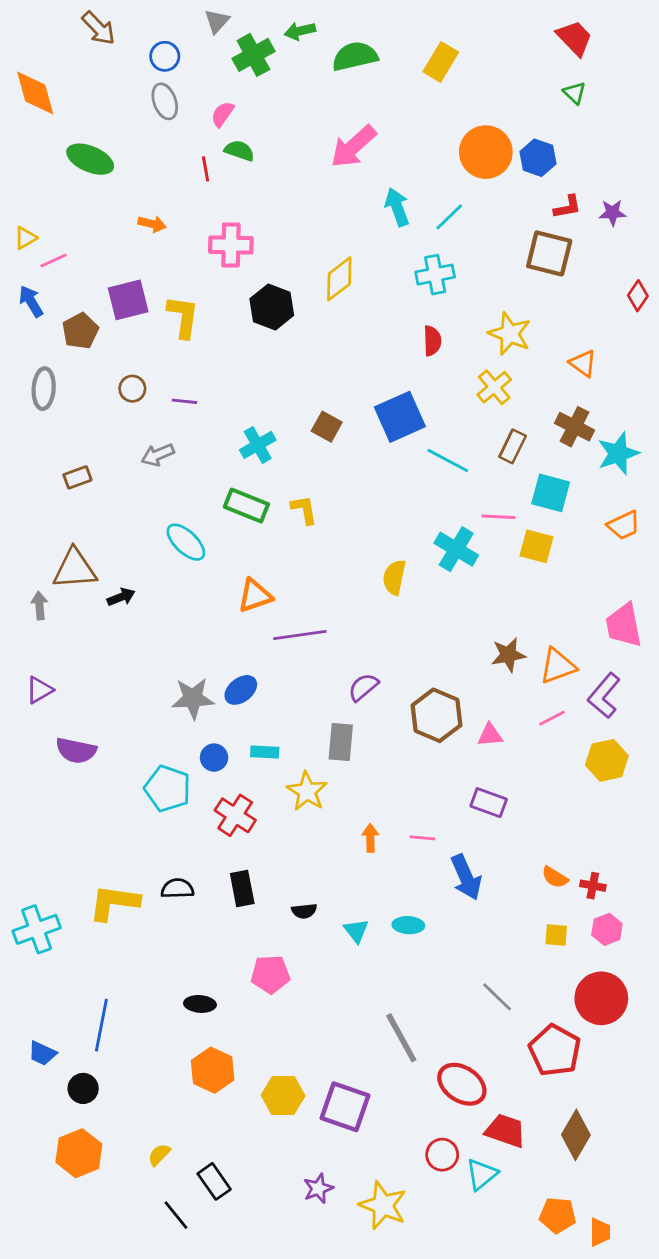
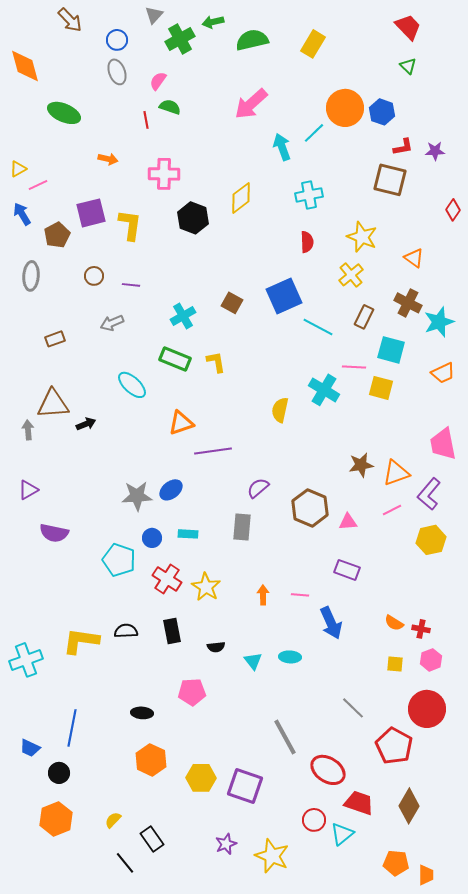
cyan line: (449, 217) -> (314, 133), moved
yellow star: (307, 791) -> (206, 587), moved

